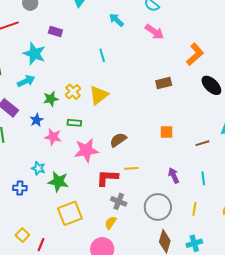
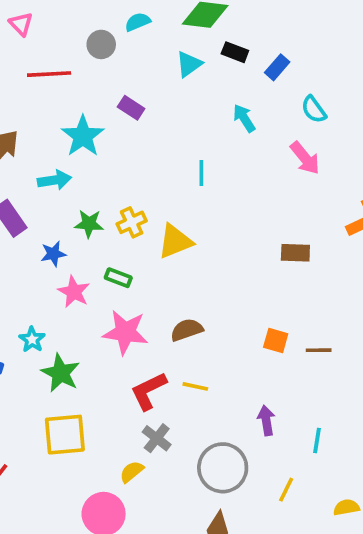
brown line: (202, 143) -> (319, 350), moved
red L-shape: (107, 178) -> (149, 391), turned -45

